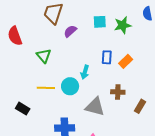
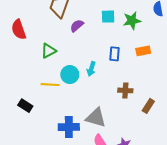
green triangle: (44, 56) -> (49, 51), turned 42
orange rectangle: (126, 61) -> (143, 51), moved, turned 32
cyan circle: (70, 86) -> (70, 75), moved
gray triangle: (95, 107) -> (96, 118), moved

